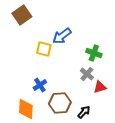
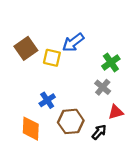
brown square: (22, 15) -> (26, 48), moved
green cross: (94, 53) -> (111, 62), turned 35
red triangle: (100, 87) -> (116, 112), moved

